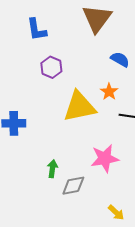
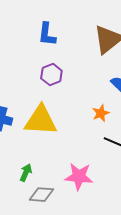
yellow triangle: (79, 107) -> (41, 120), moved

